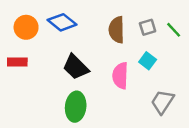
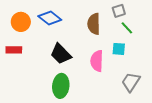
gray square: (148, 27) -> (119, 11), moved
green line: (174, 30) -> (127, 28), moved
cyan square: (148, 61) -> (119, 49), turned -32

